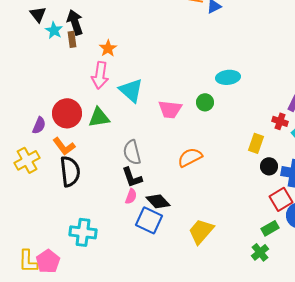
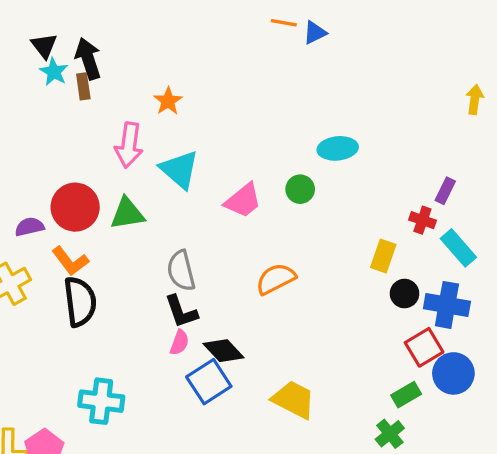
black triangle: (38, 14) -> (44, 46), moved
orange star: (108, 48) -> (168, 101), moved
pink trapezoid: (170, 109) -> (243, 201), turned -45
purple semicircle: (39, 125) -> (29, 227), turned -126
blue square: (149, 220) -> (209, 382), turned 32
yellow trapezoid: (201, 231) -> (294, 400), turned 76

